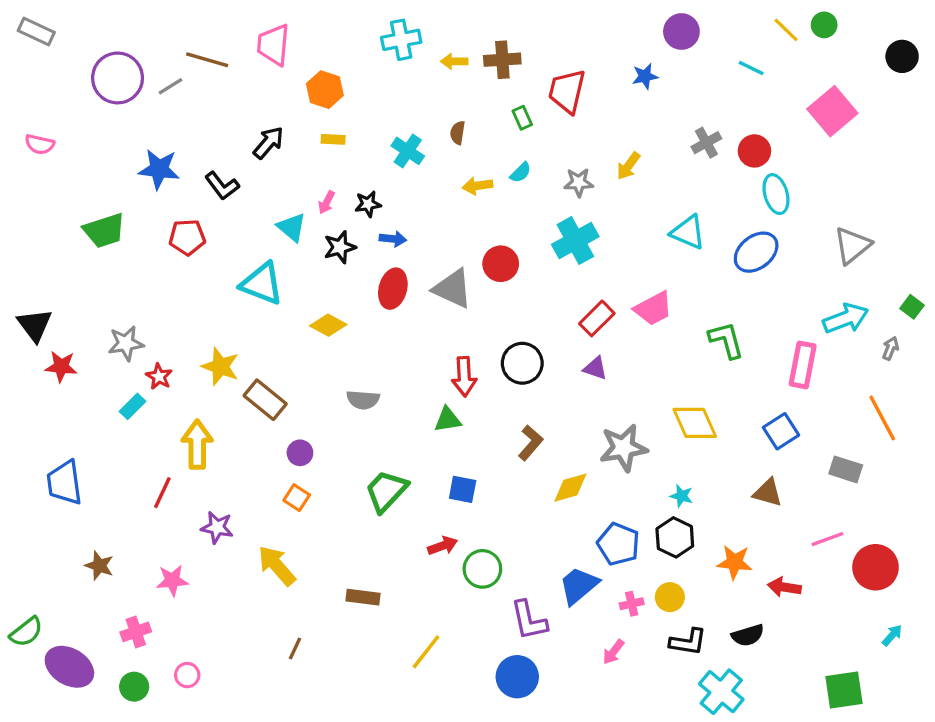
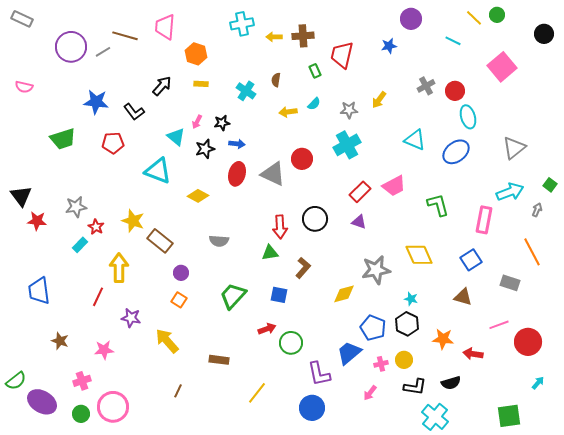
brown L-shape: (531, 443) -> (303, 268), moved
pink circle: (187, 675) -> (113, 407), size x2.0

